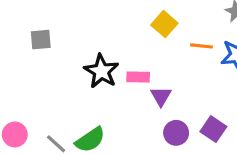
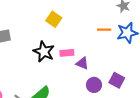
yellow square: (164, 24) -> (54, 19), moved
purple triangle: (161, 96) -> (82, 63), turned -32

